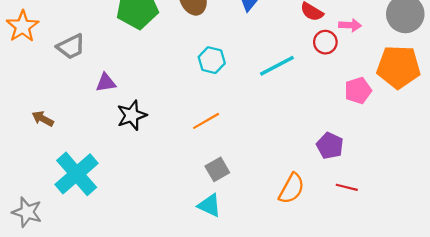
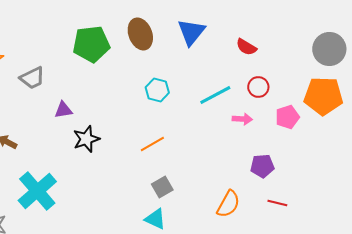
pink arrow: (350, 25) -> (242, 119), moved
red circle: (325, 42) -> (258, 87), moved
purple pentagon: (330, 146) -> (262, 166), turned -30

